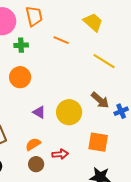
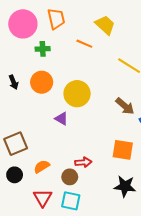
yellow trapezoid: (93, 22) -> (105, 25), moved
yellow circle: (69, 112) -> (77, 94), moved
orange semicircle: (33, 144) -> (42, 167), moved
brown circle: (36, 164) -> (70, 177), moved

